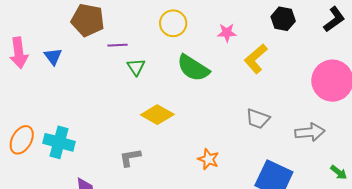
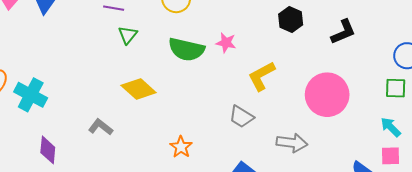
pink star: (227, 33) -> (226, 43), moved
yellow L-shape: (256, 59) -> (262, 76), moved
green semicircle: (193, 68) -> (186, 49), turned -32
gray L-shape: (130, 158) -> (101, 127), turned 35

